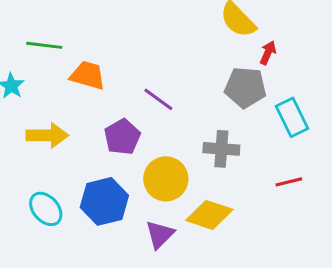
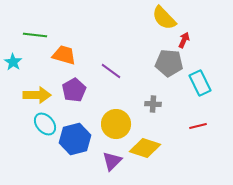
purple pentagon: (122, 137) -> (74, 90), moved
gray cross: (221, 149) -> (153, 104), size x0.7
cyan ellipse: (46, 209) -> (45, 124), moved

